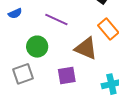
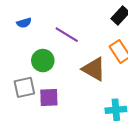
purple square: (67, 76) -> (49, 97), moved

